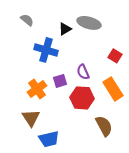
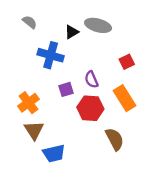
red square: (115, 56) -> (127, 62), turned 32
orange cross: (37, 89) -> (29, 103), moved

